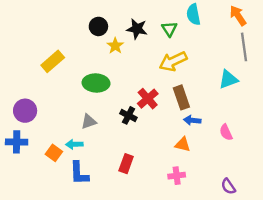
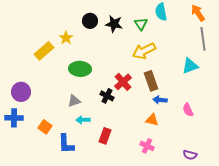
black circle: (98, 26) -> (90, 21), moved
yellow star: (115, 46) -> (66, 38), moved
cyan arrow: (74, 144) -> (83, 120), moved
pink cross: (177, 176) -> (147, 146), turned 32
purple semicircle: (228, 186) -> (190, 155), turned -40

